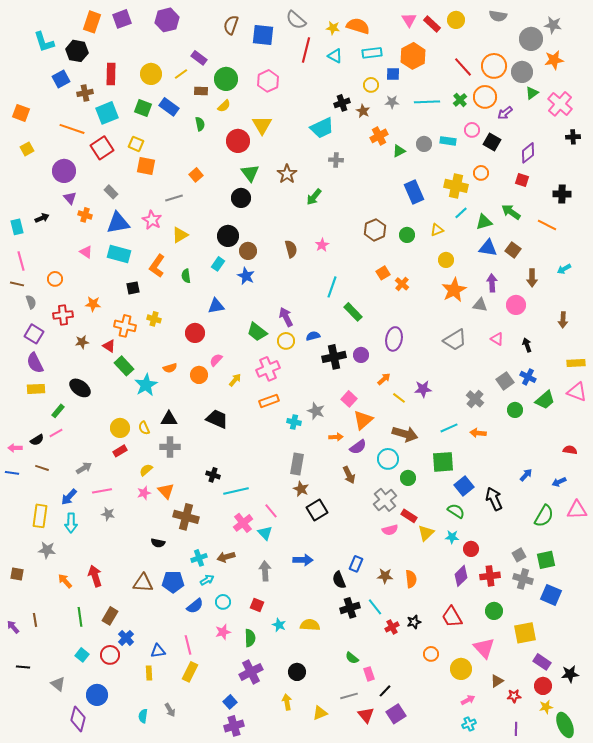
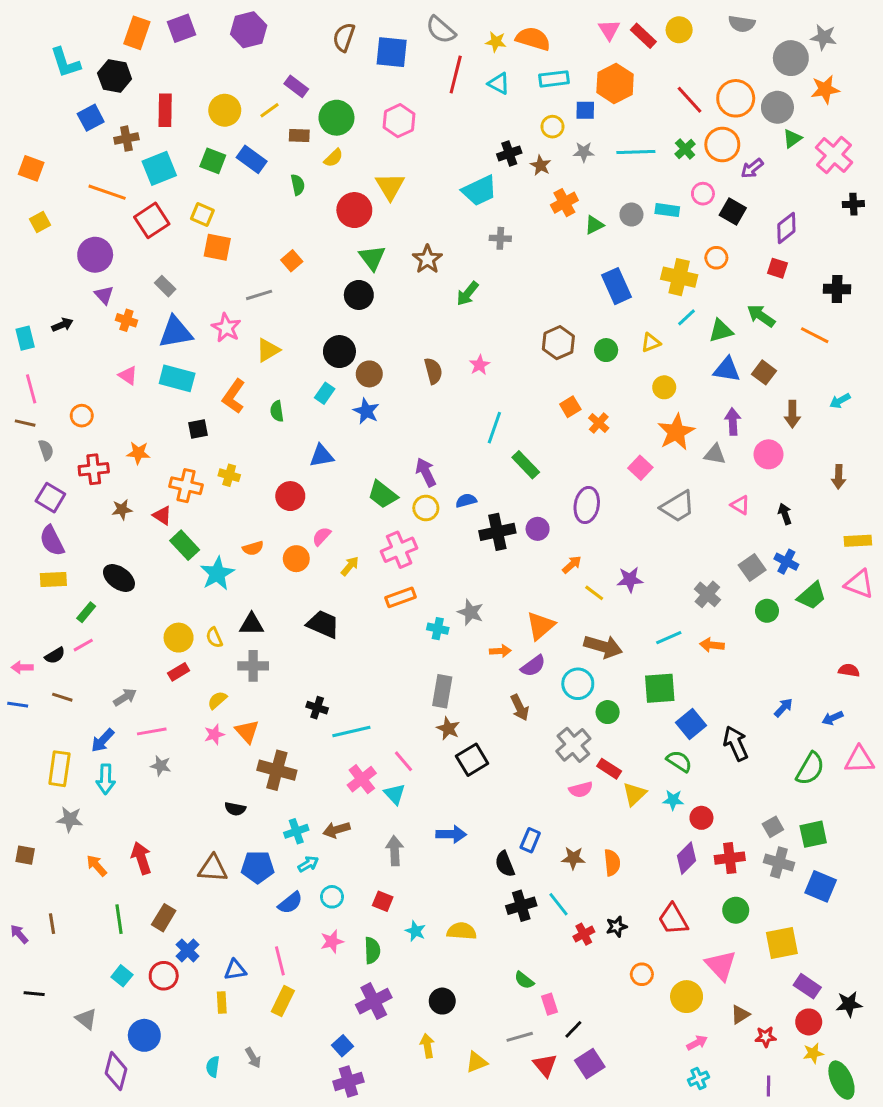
pink square: (349, 399) -> (640, 468), moved

